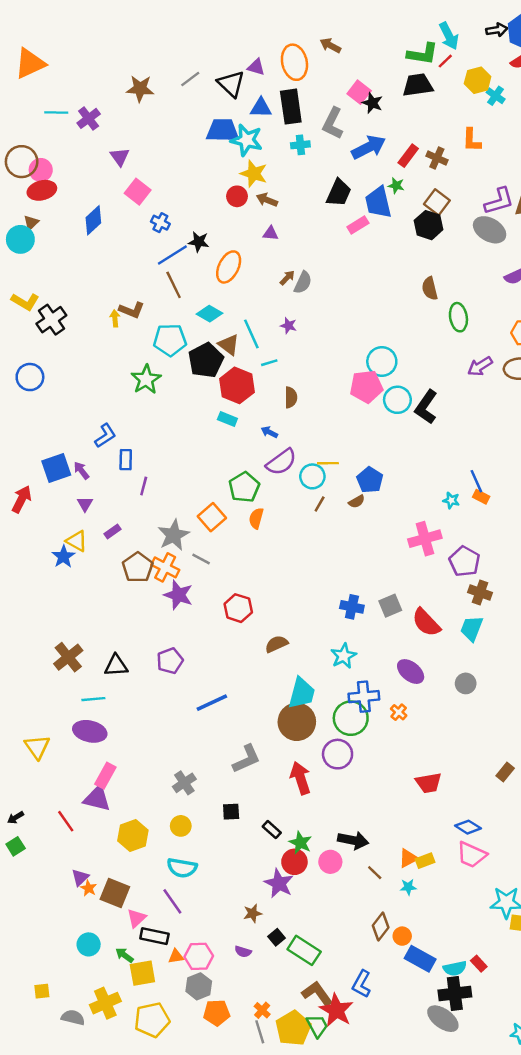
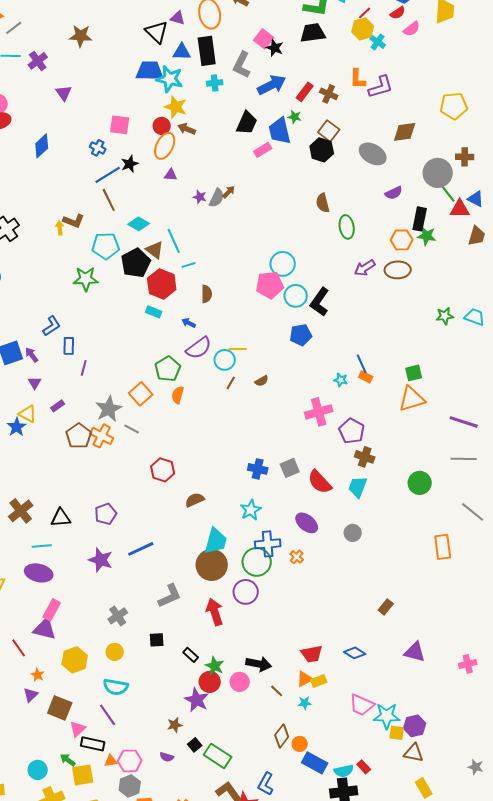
red line: (445, 61) -> (365, 13), moved
gray line: (190, 79) -> (14, 28), moved
pink square: (138, 192) -> (120, 125), moved, turned -30
purple L-shape: (499, 201) -> (381, 87), moved
purple triangle: (271, 233) -> (171, 175), moved
black star: (199, 242) -> (130, 164), turned -30
orange ellipse: (229, 267) -> (165, 146), moved
brown arrow: (287, 278) -> (229, 192), moved
purple star: (288, 326) -> (200, 197), moved
green star: (146, 379) -> (86, 279), turned 30
blue pentagon: (370, 480) -> (301, 335), moved, turned 30
purple star: (178, 595) -> (101, 560), moved
red trapezoid: (429, 783) -> (312, 654), moved
pink trapezoid: (472, 855) -> (362, 705), moved
orange star: (89, 888) -> (38, 675), moved
cyan circle: (89, 944) -> (38, 770), moved

